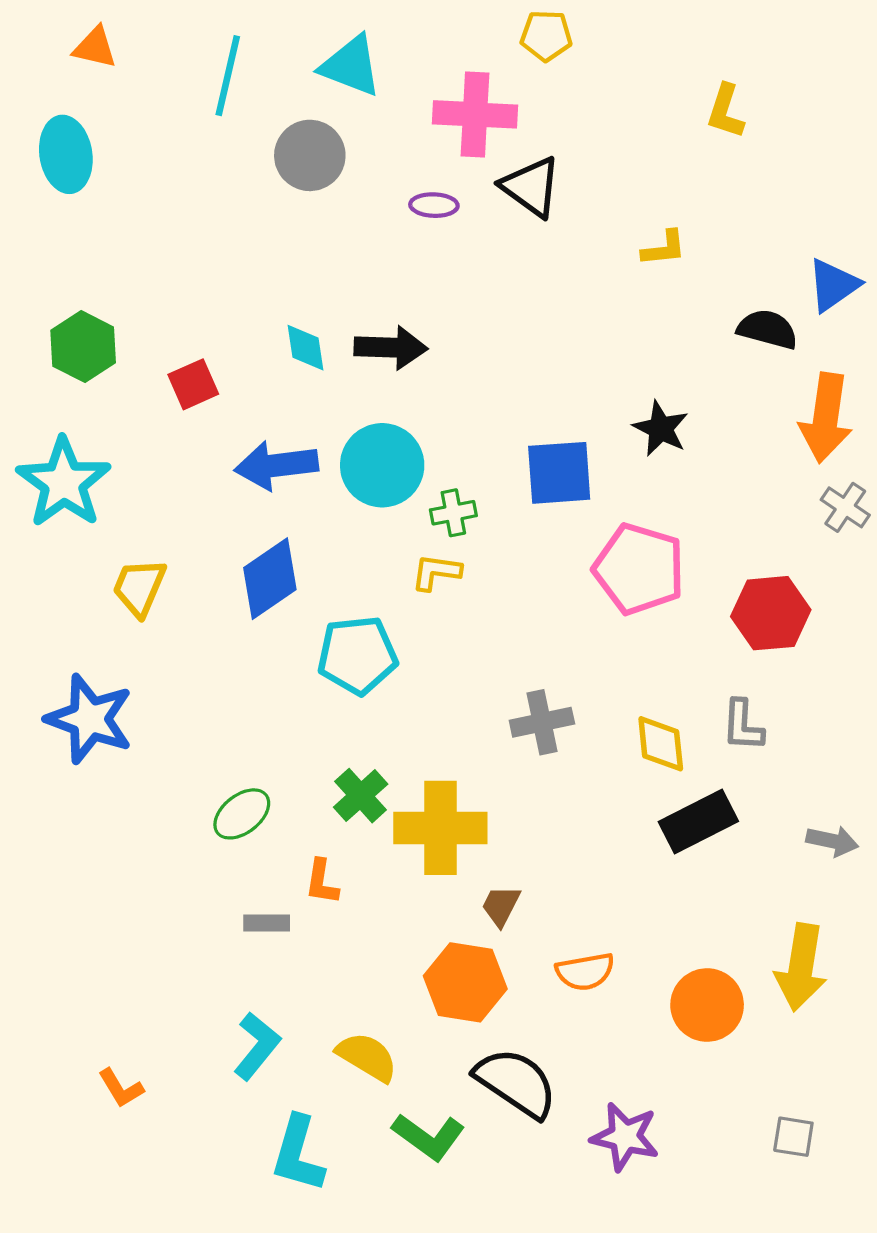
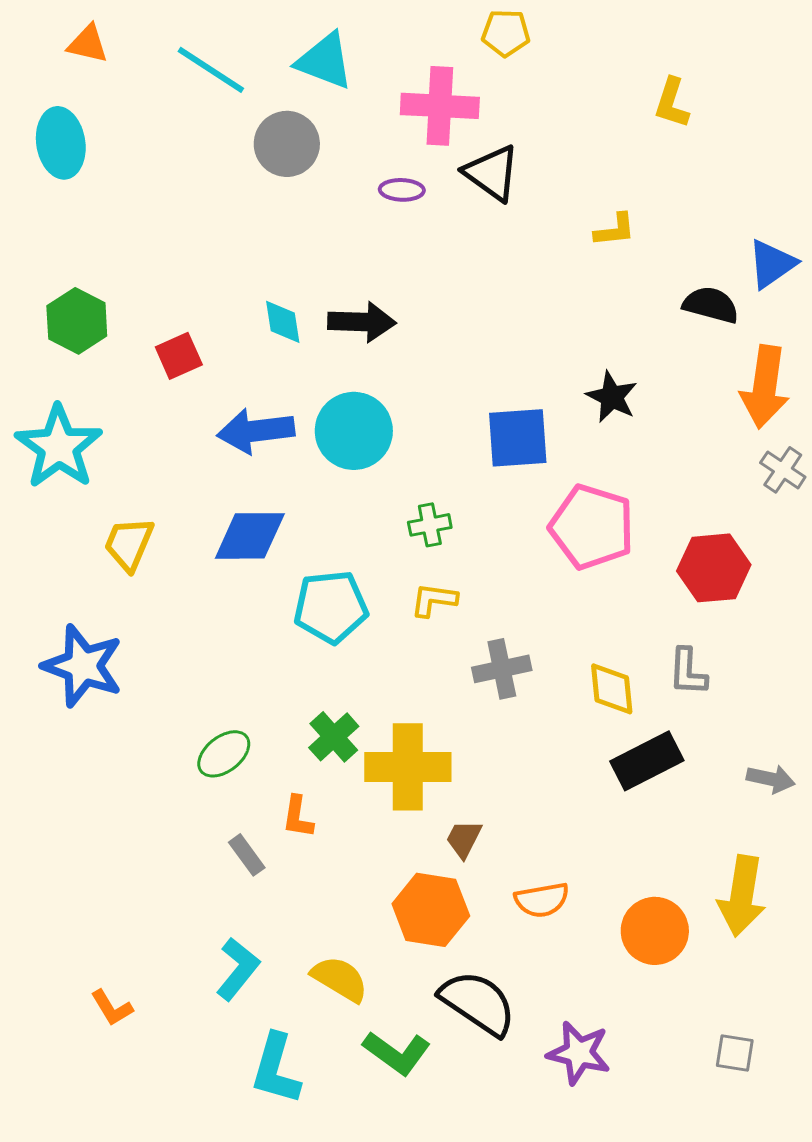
cyan line: (228, 76) -> (211, 70), turned -70
green cross: (453, 513) -> (430, 525), moved
yellow L-shape: (436, 572) -> (434, 600), moved
blue diamond: (270, 579) -> (250, 536), turned 34
gray rectangle: (267, 923) -> (247, 855), turned 54

